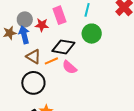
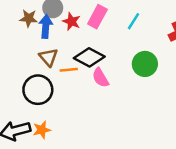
pink rectangle: (60, 15) -> (97, 17), turned 30
green circle: (92, 34) -> (145, 64), moved
pink semicircle: (69, 67) -> (100, 78), moved

